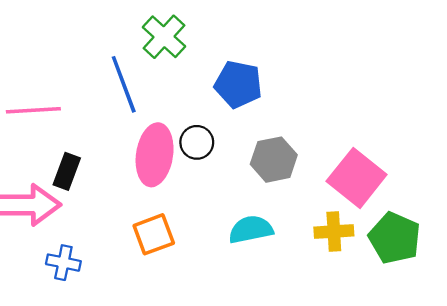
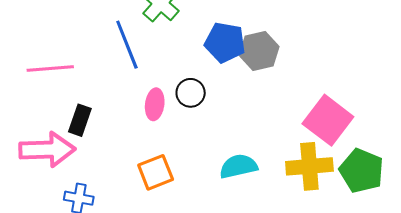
pink ellipse: (155, 155) -> (155, 104), size x0.6
gray hexagon: (274, 160) -> (259, 51), moved
yellow cross: (334, 232) -> (309, 166), size x1.4

